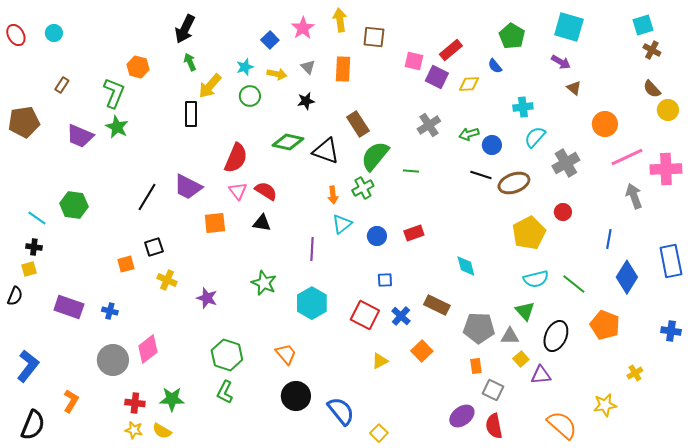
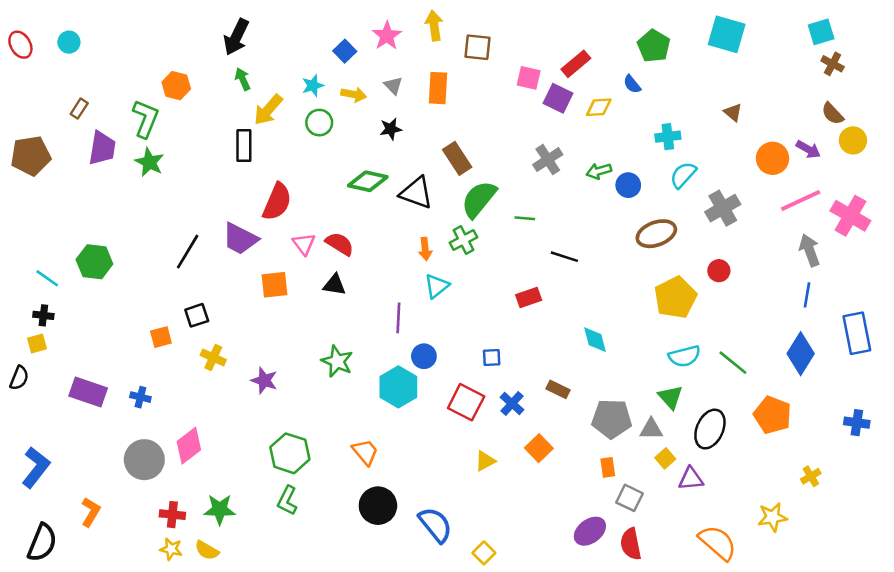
purple arrow: (561, 62) -> (808, 149), moved
purple trapezoid: (80, 136) -> (102, 148), moved, turned -104
red semicircle: (236, 158) -> (277, 202), moved
pink cross: (666, 169) -> (850, 216), turned 32
black line: (481, 175) -> (564, 257), moved
blue circle: (377, 236) -> (424, 356), moved
blue line: (609, 239) -> (807, 295), moved
brown rectangle: (437, 305) -> (558, 389), size x0.7

